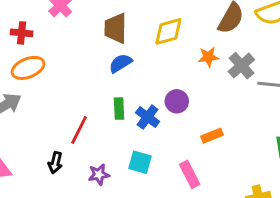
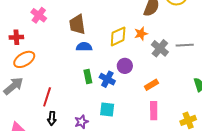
yellow diamond: (168, 31) -> (118, 36), moved
blue semicircle: (120, 63) -> (84, 47), turned 42
gray cross: (241, 66) -> (160, 48), moved
red line: (79, 130) -> (47, 97), moved
pink rectangle: (190, 174) -> (154, 111), moved, turned 36

